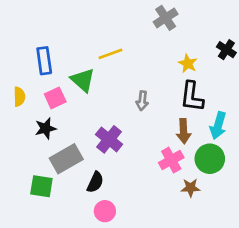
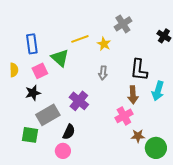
gray cross: (166, 18) -> (123, 24), moved
yellow star: (188, 63) -> (104, 44), moved
green circle: (210, 159) -> (156, 148), moved
pink circle: (105, 211) -> (63, 151), moved

